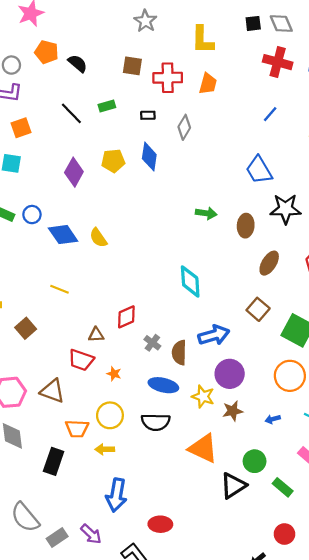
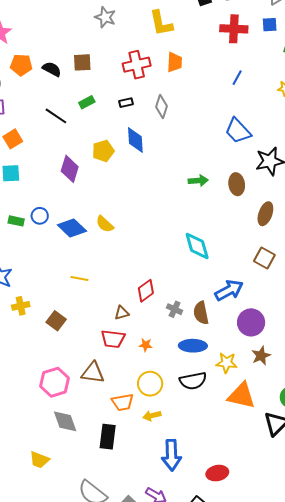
brown square: (132, 66) -> (82, 62), moved
yellow star: (203, 397) -> (227, 363), moved

